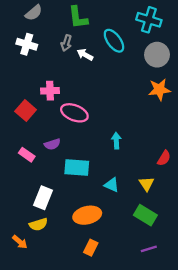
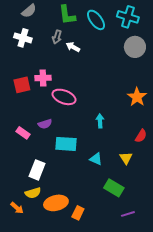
cyan ellipse: (114, 41) -> (96, 20), moved
orange star: (159, 90) -> (137, 97), moved, turned -30
red square: (26, 110) -> (22, 85), moved, turned 36
orange ellipse: (87, 215) -> (56, 203), moved
green rectangle: (145, 215) -> (114, 188), moved

